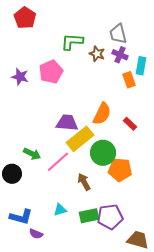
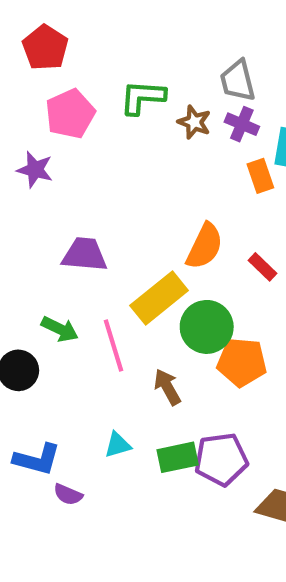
pink pentagon: (51, 72) -> (70, 114), moved
purple trapezoid: (67, 123) -> (85, 255), moved
pink line: (58, 162) -> (114, 346), turned -65

